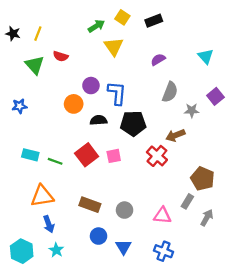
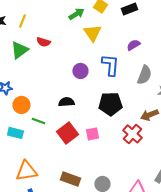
green triangle: (35, 65) -> (19, 50), turned 36
purple circle: (91, 86) -> (80, 71), moved
blue L-shape: (117, 93) -> (110, 65), moved
orange circle: (74, 104) -> (21, 105), moved
black semicircle: (99, 120) -> (66, 102), moved
green line: (55, 161) -> (38, 121), moved

